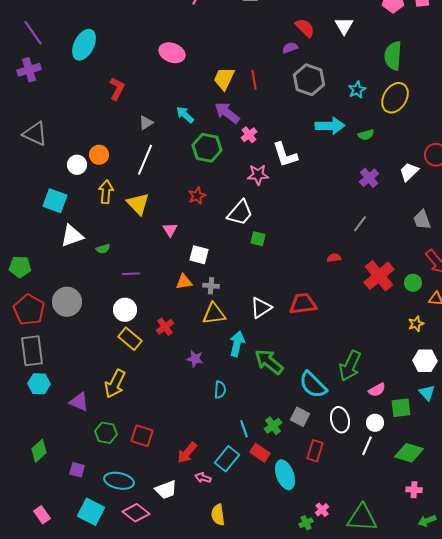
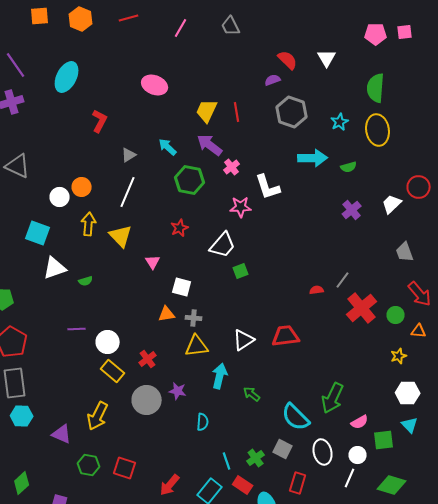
yellow ellipse: (395, 98) -> (378, 130), turned -40
gray line: (360, 224) -> (343, 280), moved
green square: (258, 239) -> (241, 271), turned -35
purple line: (131, 274) -> (77, 329), moved
gray circle: (67, 302) -> (147, 400), moved
green arrow: (269, 362) -> (252, 394), size x0.6

